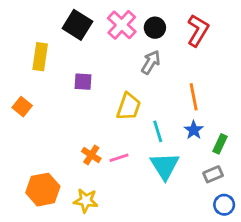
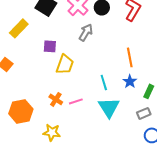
yellow rectangle: (40, 57) -> (19, 28), turned 36
gray arrow: (151, 62) -> (86, 32), moved
yellow trapezoid: (129, 107) -> (65, 64), moved
orange hexagon: (43, 190) -> (21, 111), moved

